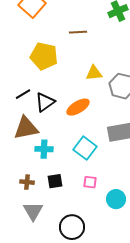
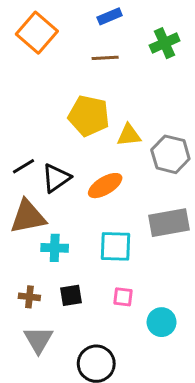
brown line: (78, 32) -> (105, 58), moved
yellow pentagon: (44, 56) -> (89, 116), moved
cyan square: (85, 148) -> (116, 246), turned -35

